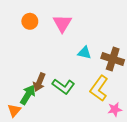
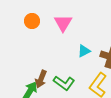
cyan triangle: (84, 53) -> (84, 51), turned -40

